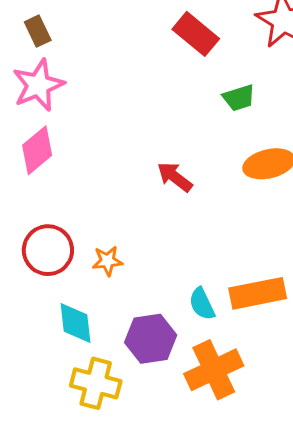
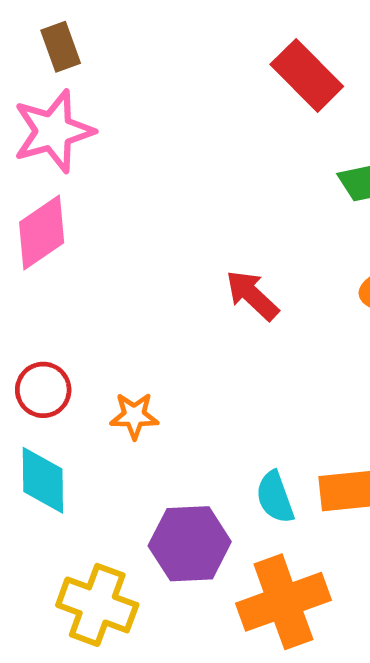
red circle: (48, 250) -> (43, 390), size x0.7
cyan diamond: (75, 323) -> (43, 480), moved

